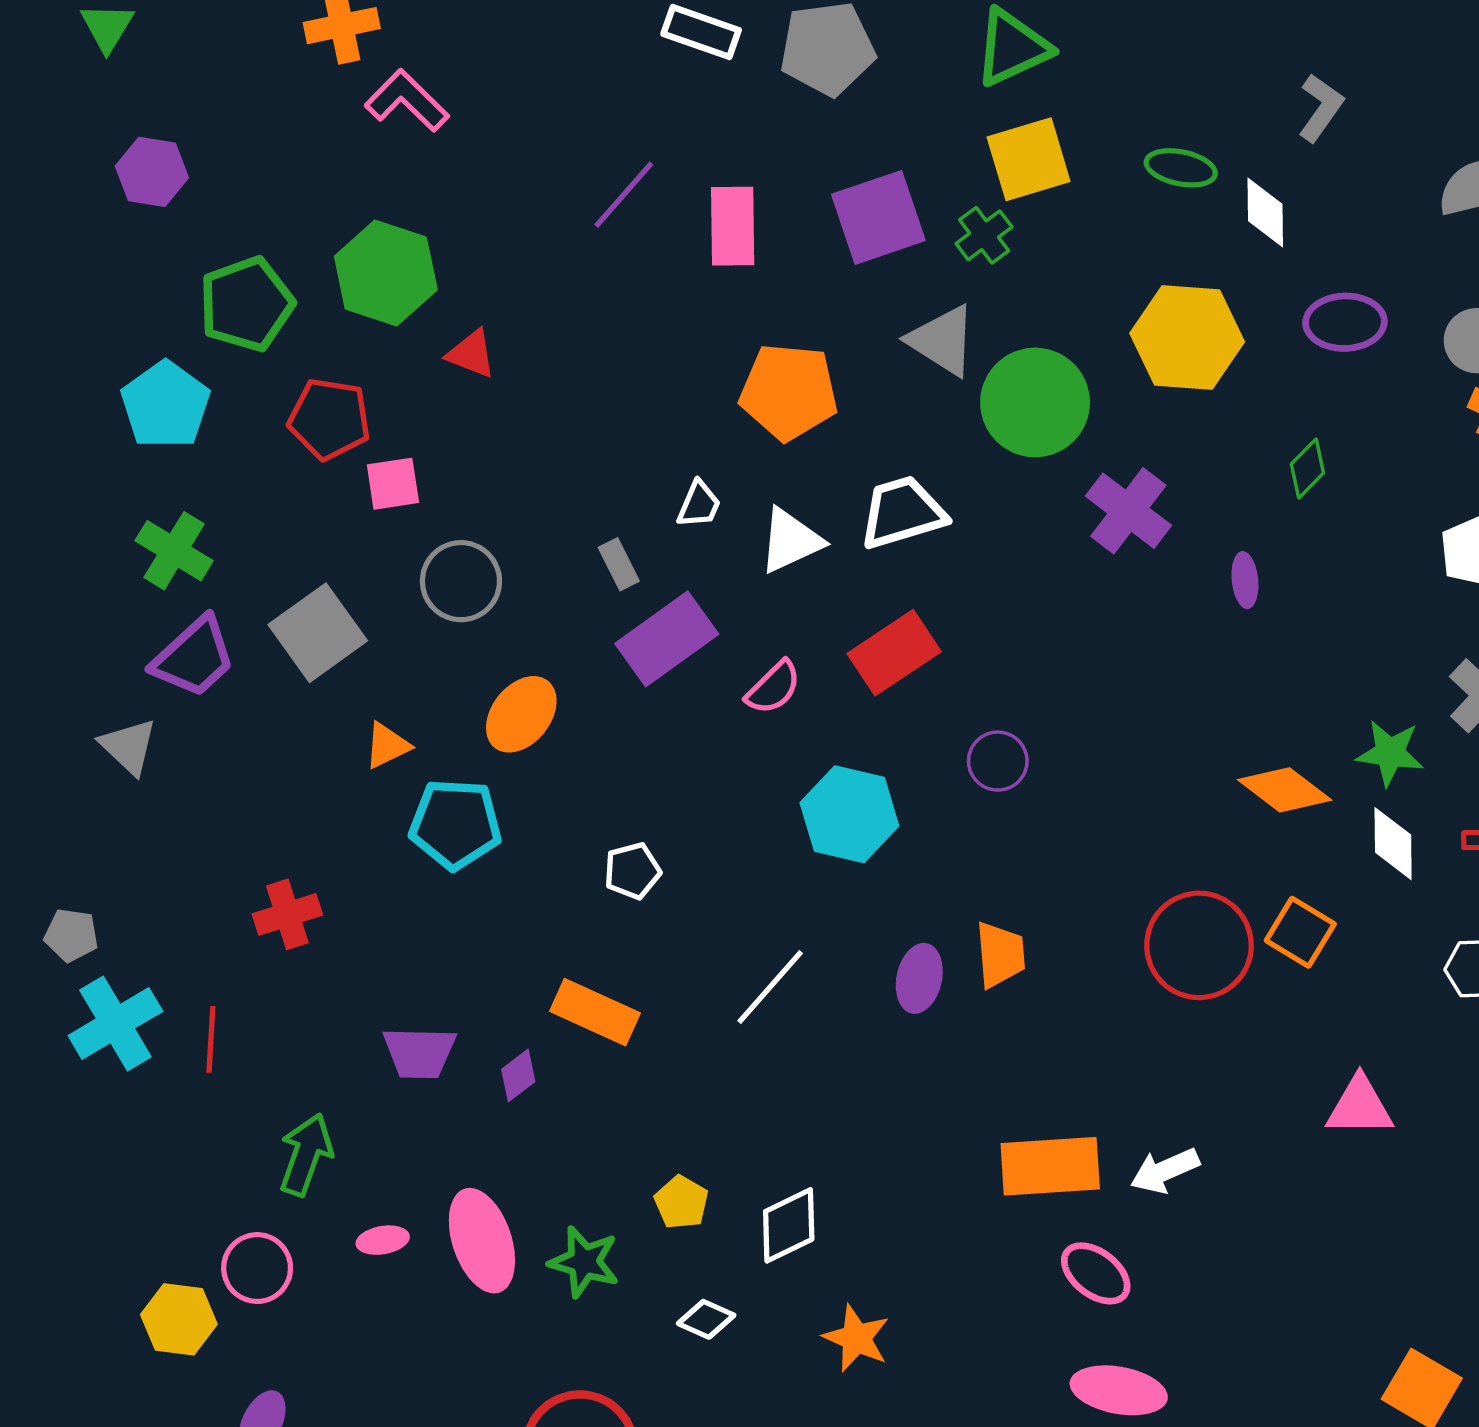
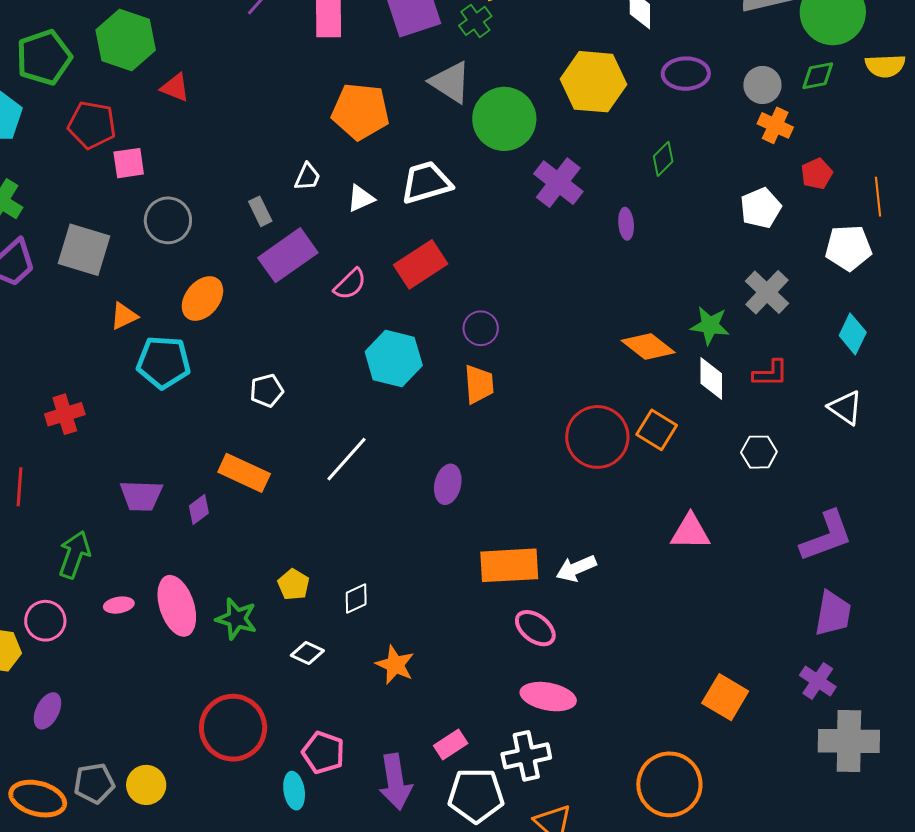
white triangle: (791, 541) -> (361, 198), size x0.7
gray square: (318, 633) -> (84, 250), turned -38
orange trapezoid: (1000, 955) -> (479, 384), moved
purple ellipse: (919, 978) -> (448, 484), moved
white diamond: (789, 1225) -> (356, 598), size x0.7

